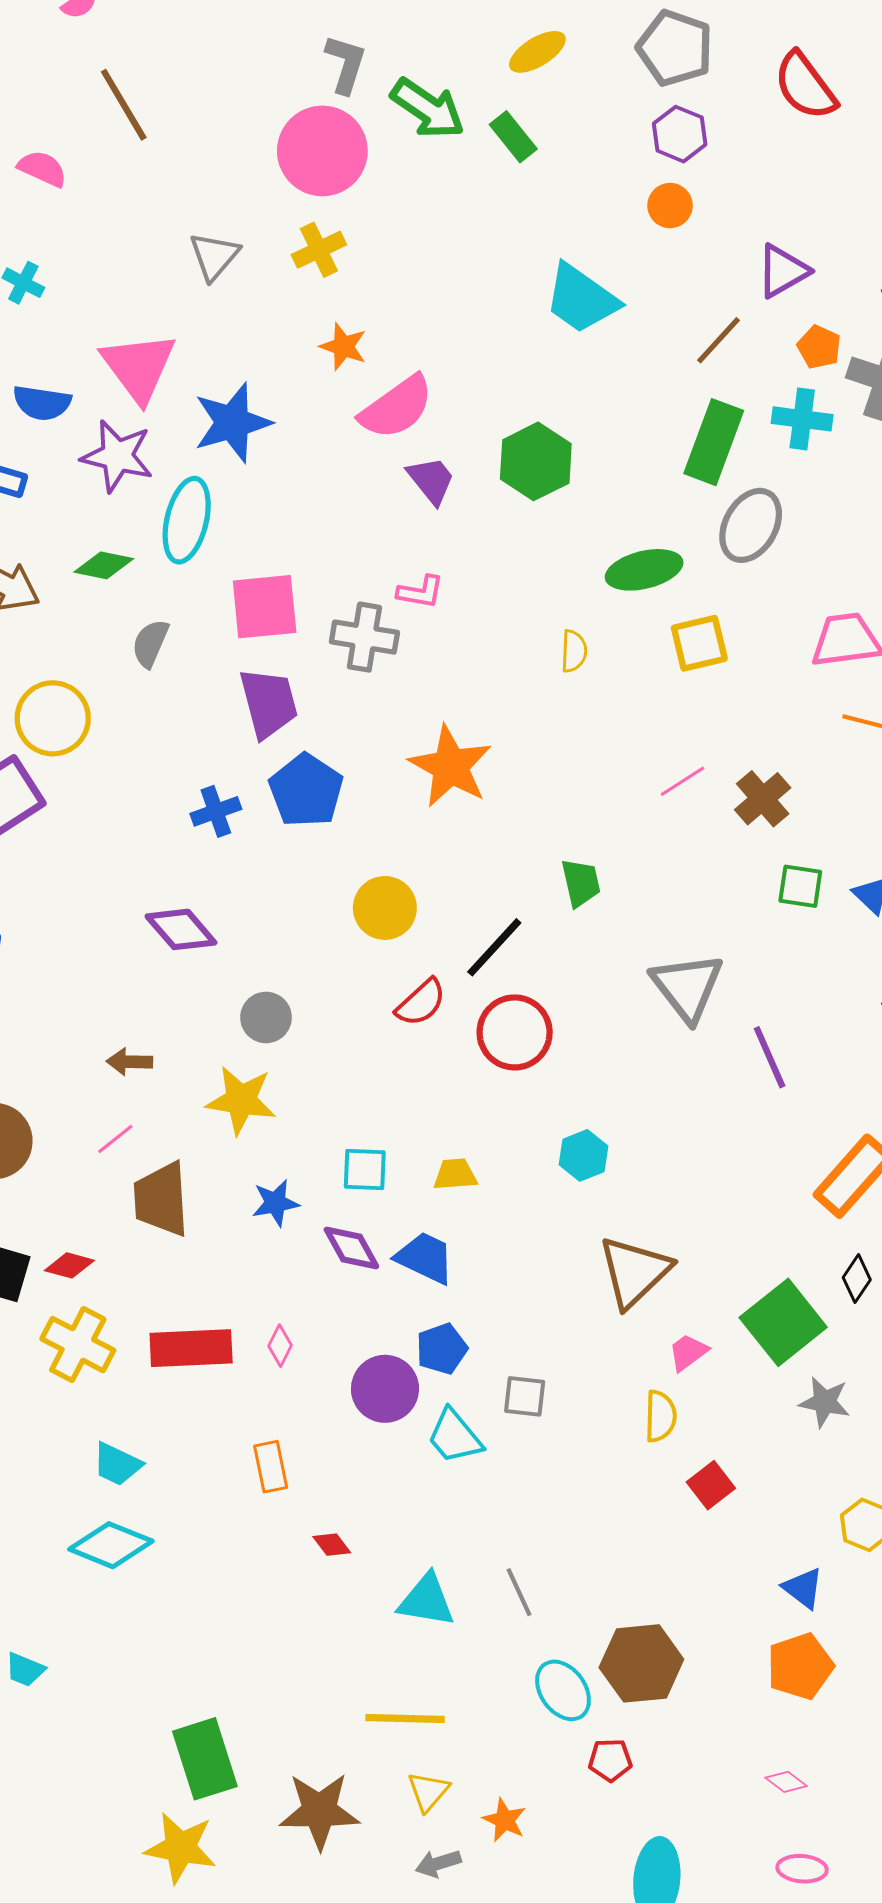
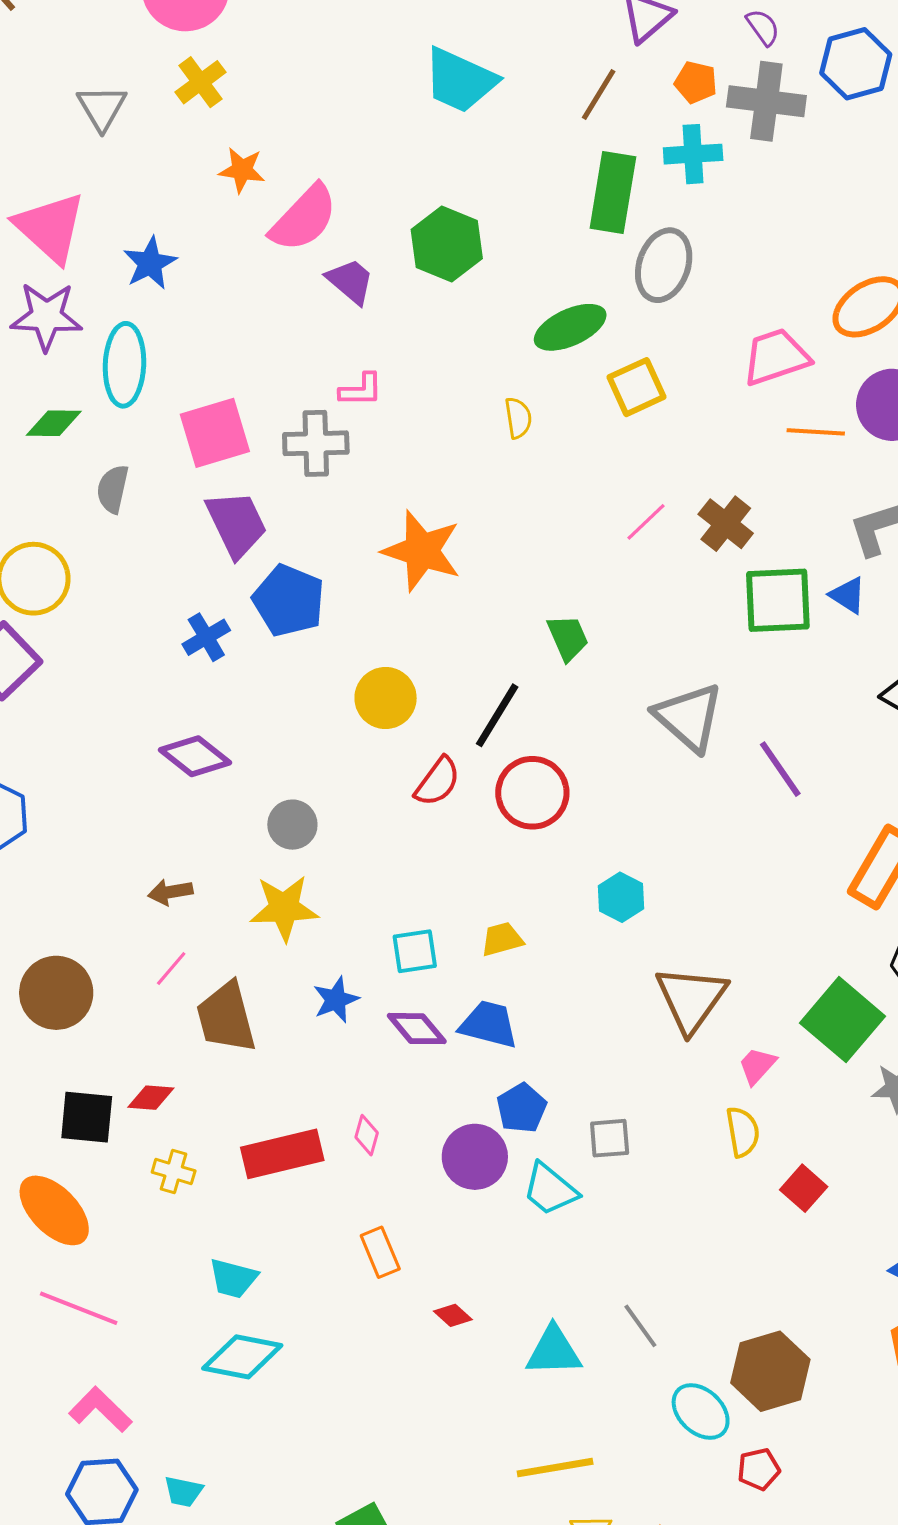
blue star: (232, 423) -> (150, 263), size x0.7
green square: (800, 886) -> (778, 600), size x1.6
yellow cross: (78, 1345) -> (174, 1172), size x0.6

